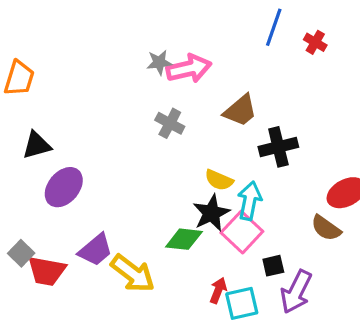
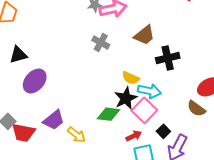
cyan arrow: (250, 201) -> (149, 91), turned 90
black square: (273, 266) -> (163, 131), turned -32
yellow arrow: (133, 273) -> (77, 135), size x0.7
red arrow: (218, 290) -> (134, 136), moved, turned 42

